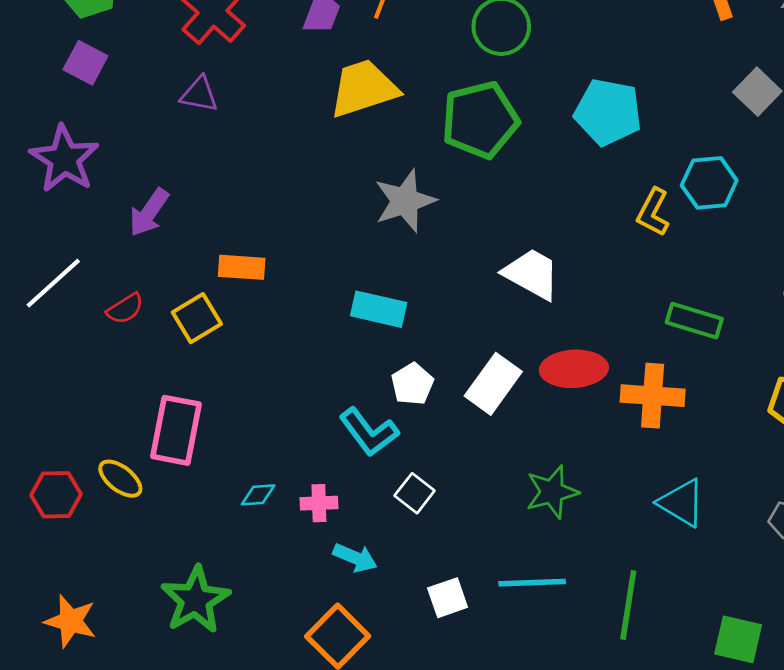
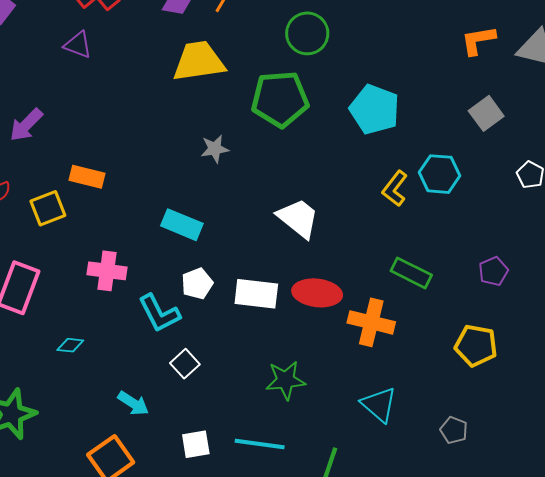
gray star: (405, 201) -> (215, 149), size x0.6
white rectangle: (493, 384) -> (256, 294), turned 51
pink cross: (319, 503) -> (107, 271), moved, size x1.4

